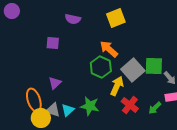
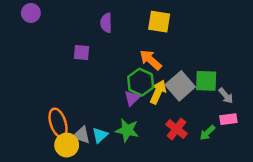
yellow square: (116, 18) -> (159, 22), turned 30
purple semicircle: (73, 19) -> (106, 23), turned 77
purple triangle: (55, 83) -> (132, 98), moved
yellow arrow: (117, 86) -> (158, 92), moved

